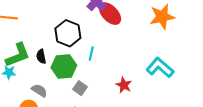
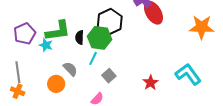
cyan line: (91, 54) -> (93, 58), moved
green hexagon: (64, 66) -> (100, 38), moved

